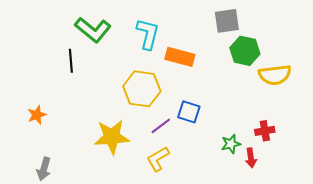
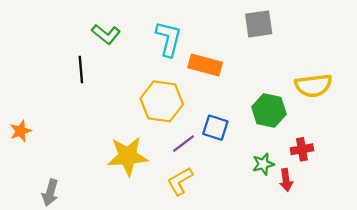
green L-shape: (93, 30) -> (106, 34), size x0.7
green hexagon: (245, 51) -> (269, 111), moved
orange star: (37, 115) -> (21, 131), moved

